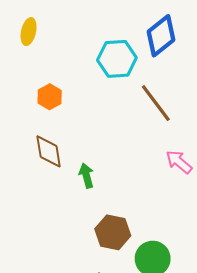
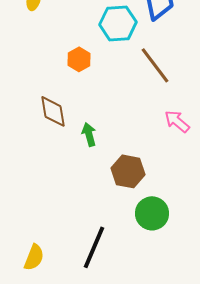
orange hexagon: (50, 97) -> (79, 59), moved
brown hexagon: (113, 232) -> (128, 171), moved

